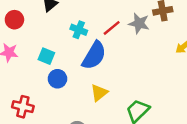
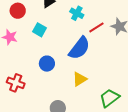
cyan cross: (79, 30) -> (77, 13), moved
cyan square: (46, 56) -> (40, 30), moved

